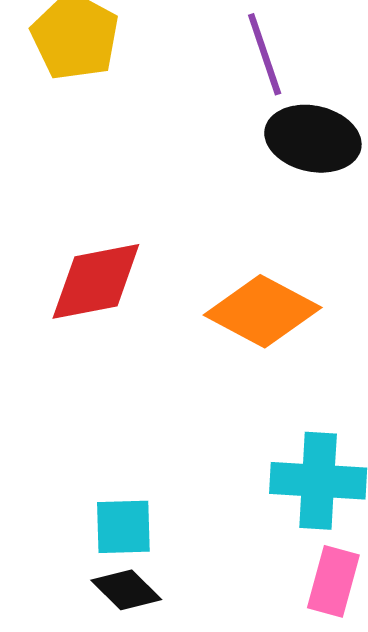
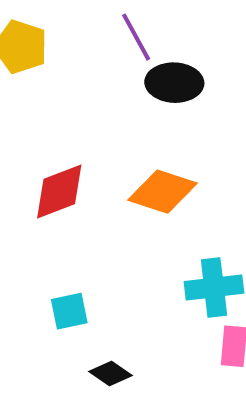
cyan square: (123, 527) -> (69, 311), moved

